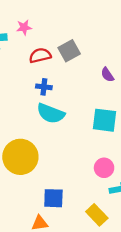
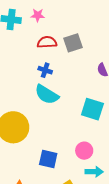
blue square: (53, 198) -> (48, 159), moved

